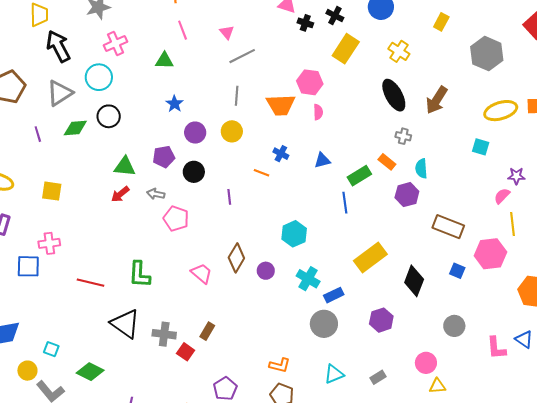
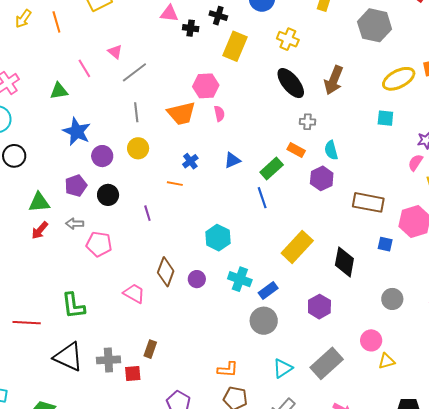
pink line: (183, 30) -> (84, 68), moved
blue star: (175, 104) -> (77, 132), size x1.6
blue cross: (281, 154) -> (190, 161), turned 35
red square: (186, 352) -> (133, 373), turned -30
gray rectangle: (378, 377) -> (327, 363), size x2.0

